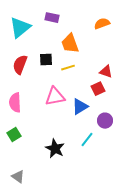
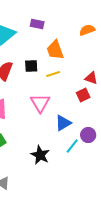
pink triangle: (55, 97) -> (40, 103), turned -50
blue triangle: (80, 107) -> (63, 123), moved
purple circle: (105, 121) -> (88, 135), moved

